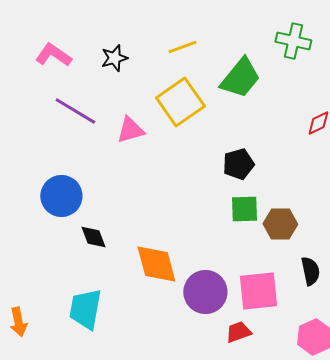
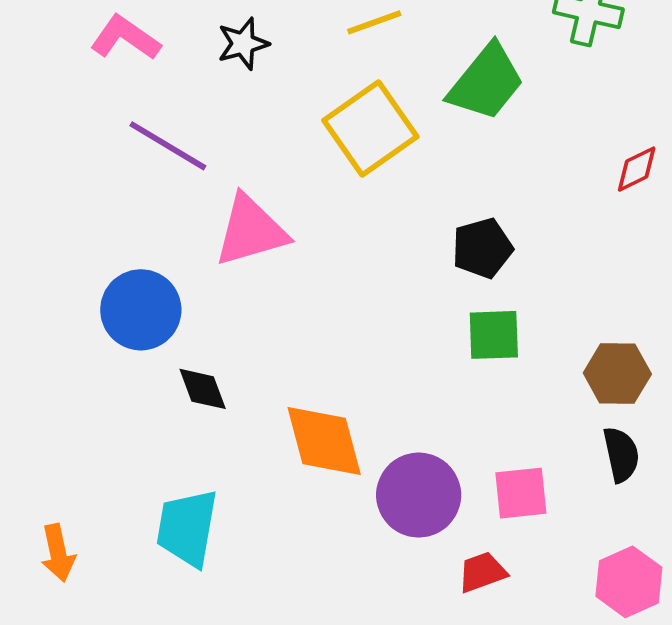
pink triangle: (130, 130) -> (251, 231), moved, size x1.4
brown hexagon: (280, 224) -> (617, 373), moved
pink square: (258, 291) -> (521, 493), size x0.7

